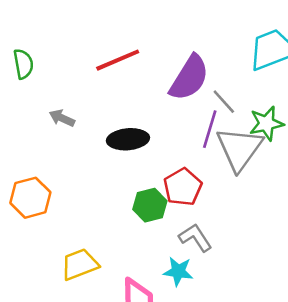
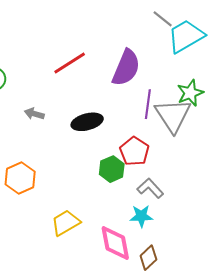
gray line: (224, 102) -> (163, 19), moved

